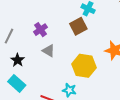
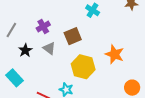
brown square: (78, 26) -> (73, 36), moved
black star: (18, 60) -> (25, 50), moved

